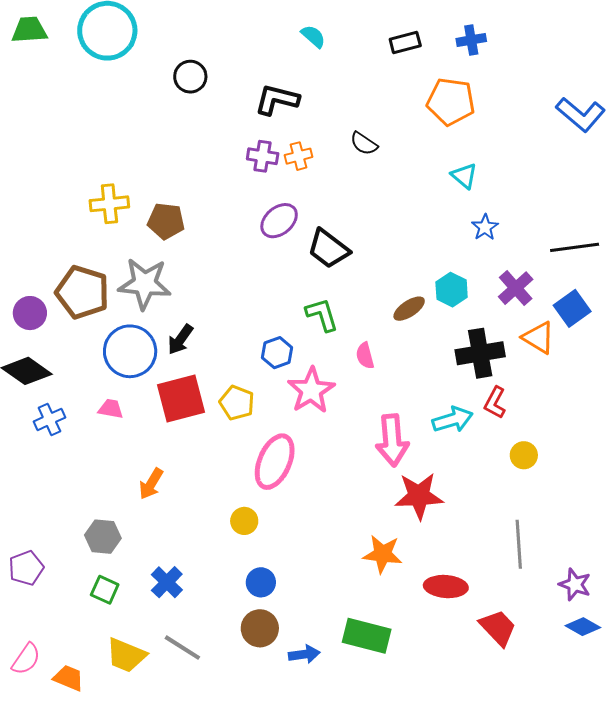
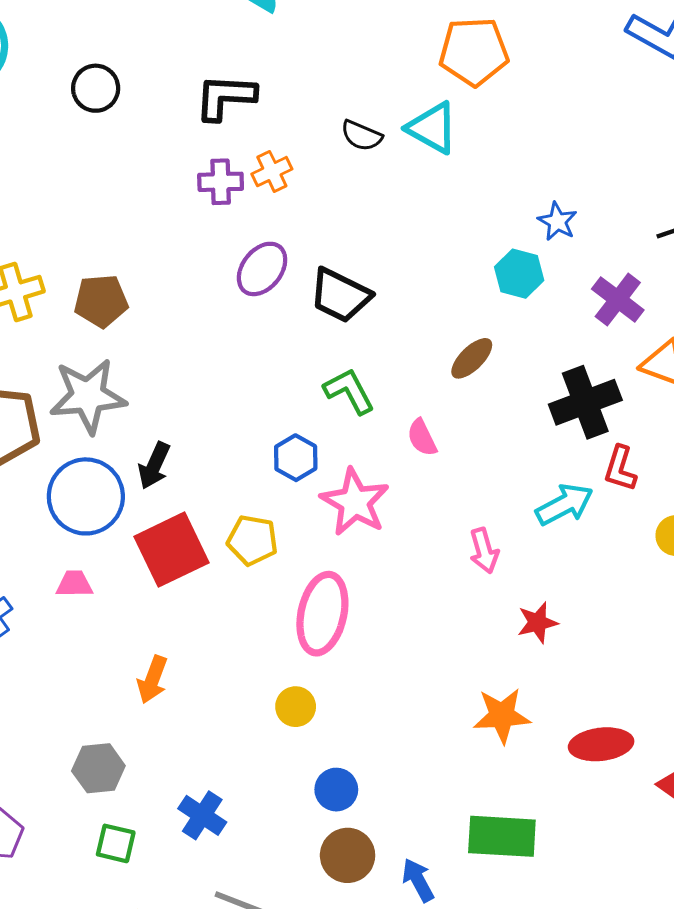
cyan triangle: (464, 176) -> (432, 128), moved, size x1.4
cyan hexagon: (452, 290) -> (519, 274), moved
pink arrow: (392, 440) -> (484, 551), size x0.6
red star: (419, 496) -> (538, 623), size x0.6
blue arrow: (304, 654) -> (418, 880), turned -100

